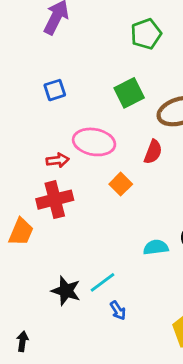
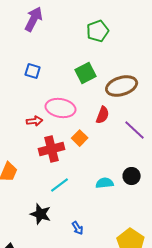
blue square: (55, 90) -> (33, 71), turned 35
red cross: (55, 200) -> (52, 149), moved
cyan line: (102, 282) -> (60, 185), moved

